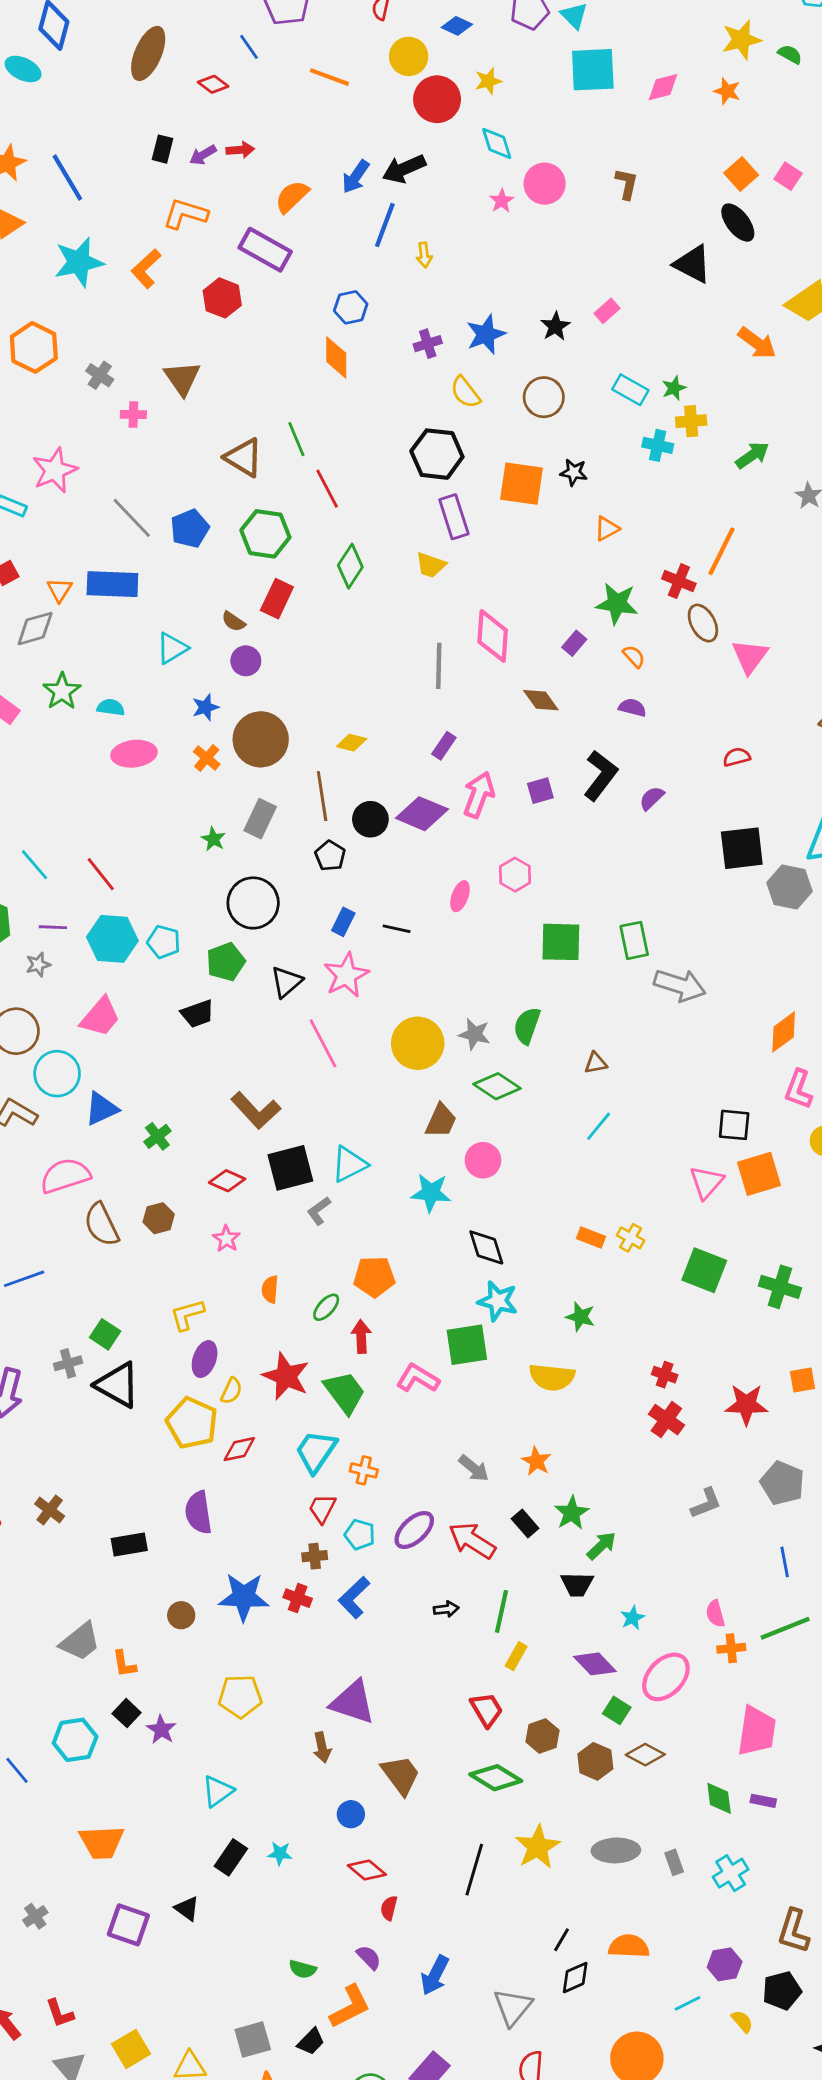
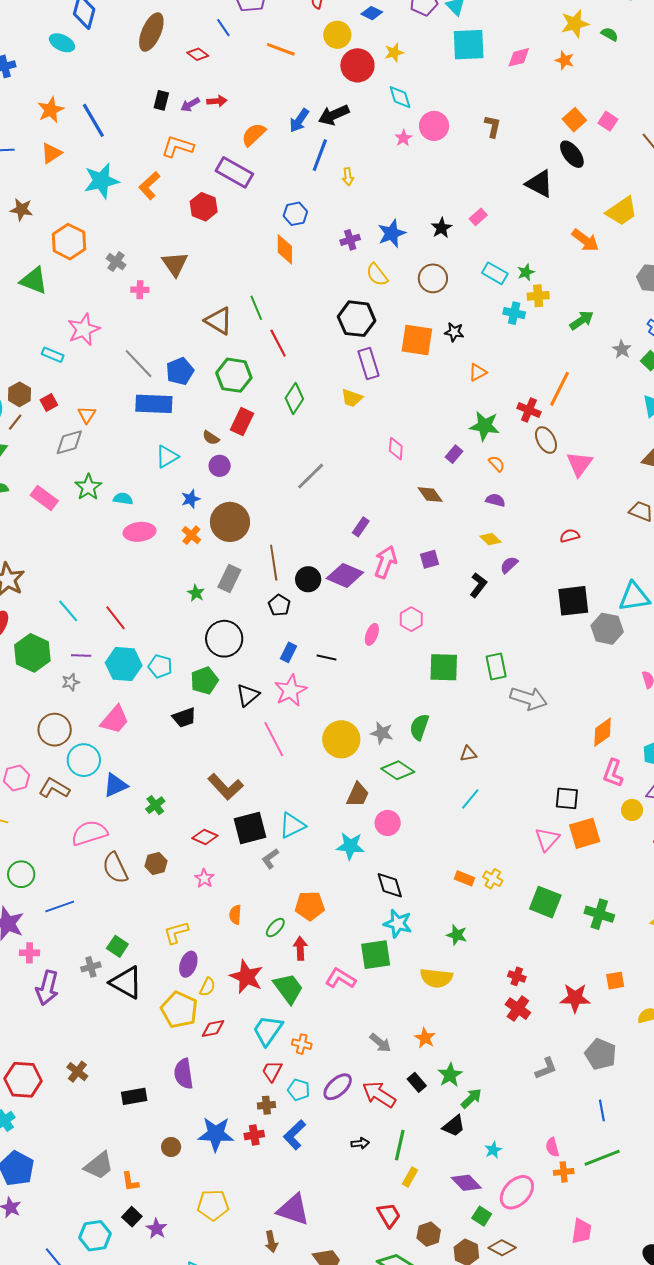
blue rectangle: (112, 584) -> (154, 404), moved
pink diamond: (493, 636) -> (396, 449), size x0.6
gray line: (439, 666) -> (311, 476), moved, turned 44
yellow diamond: (352, 743) -> (490, 539), moved, turned 30
black L-shape: (601, 775) -> (478, 585), moved, size x0.7
black trapezoid: (577, 1584) -> (454, 1126), turned -40
red cross: (298, 1598) -> (254, 1135), turned -30
pink trapezoid: (757, 1731) -> (582, 1231), size x0.7

